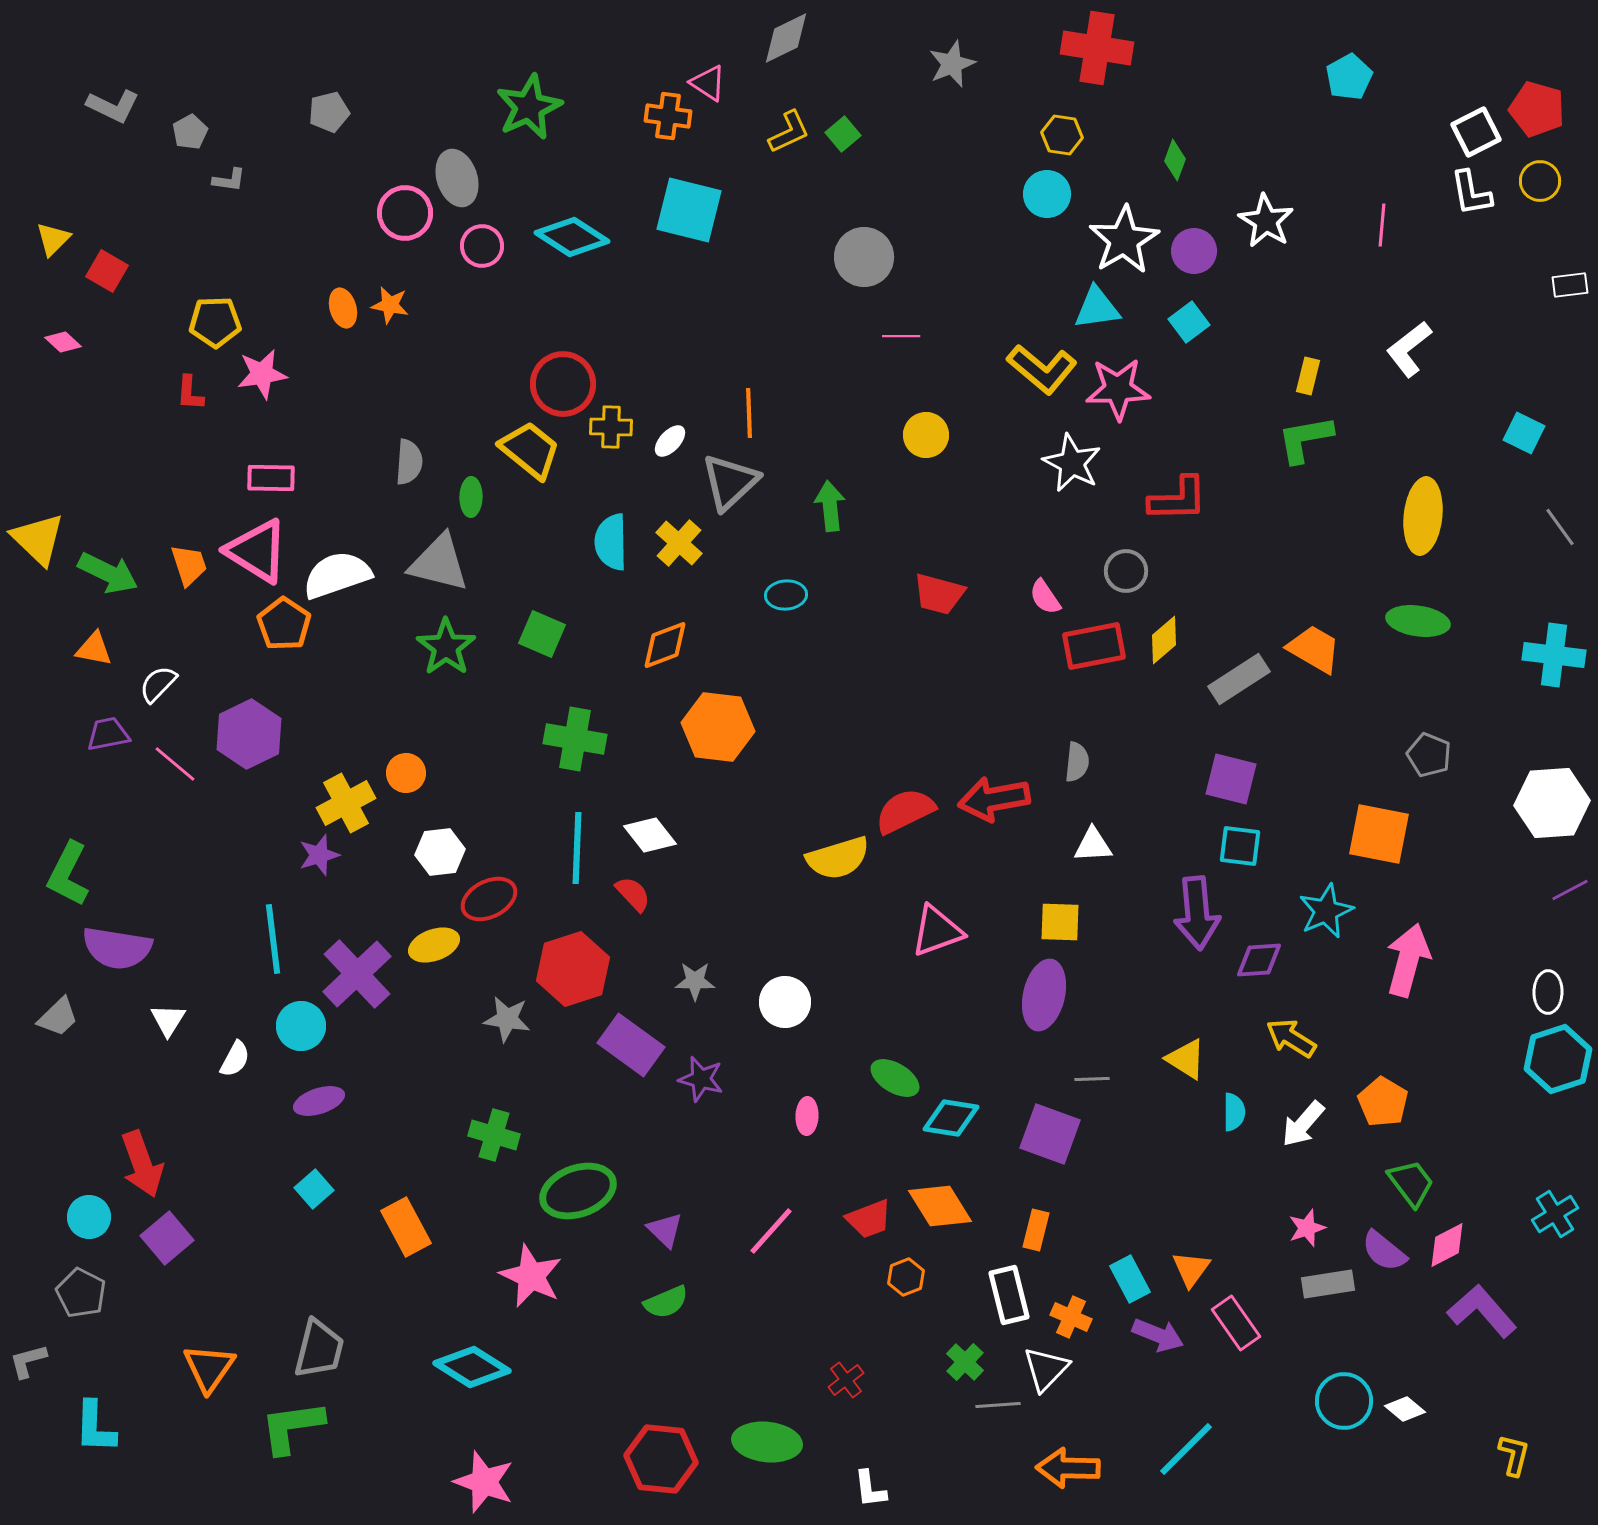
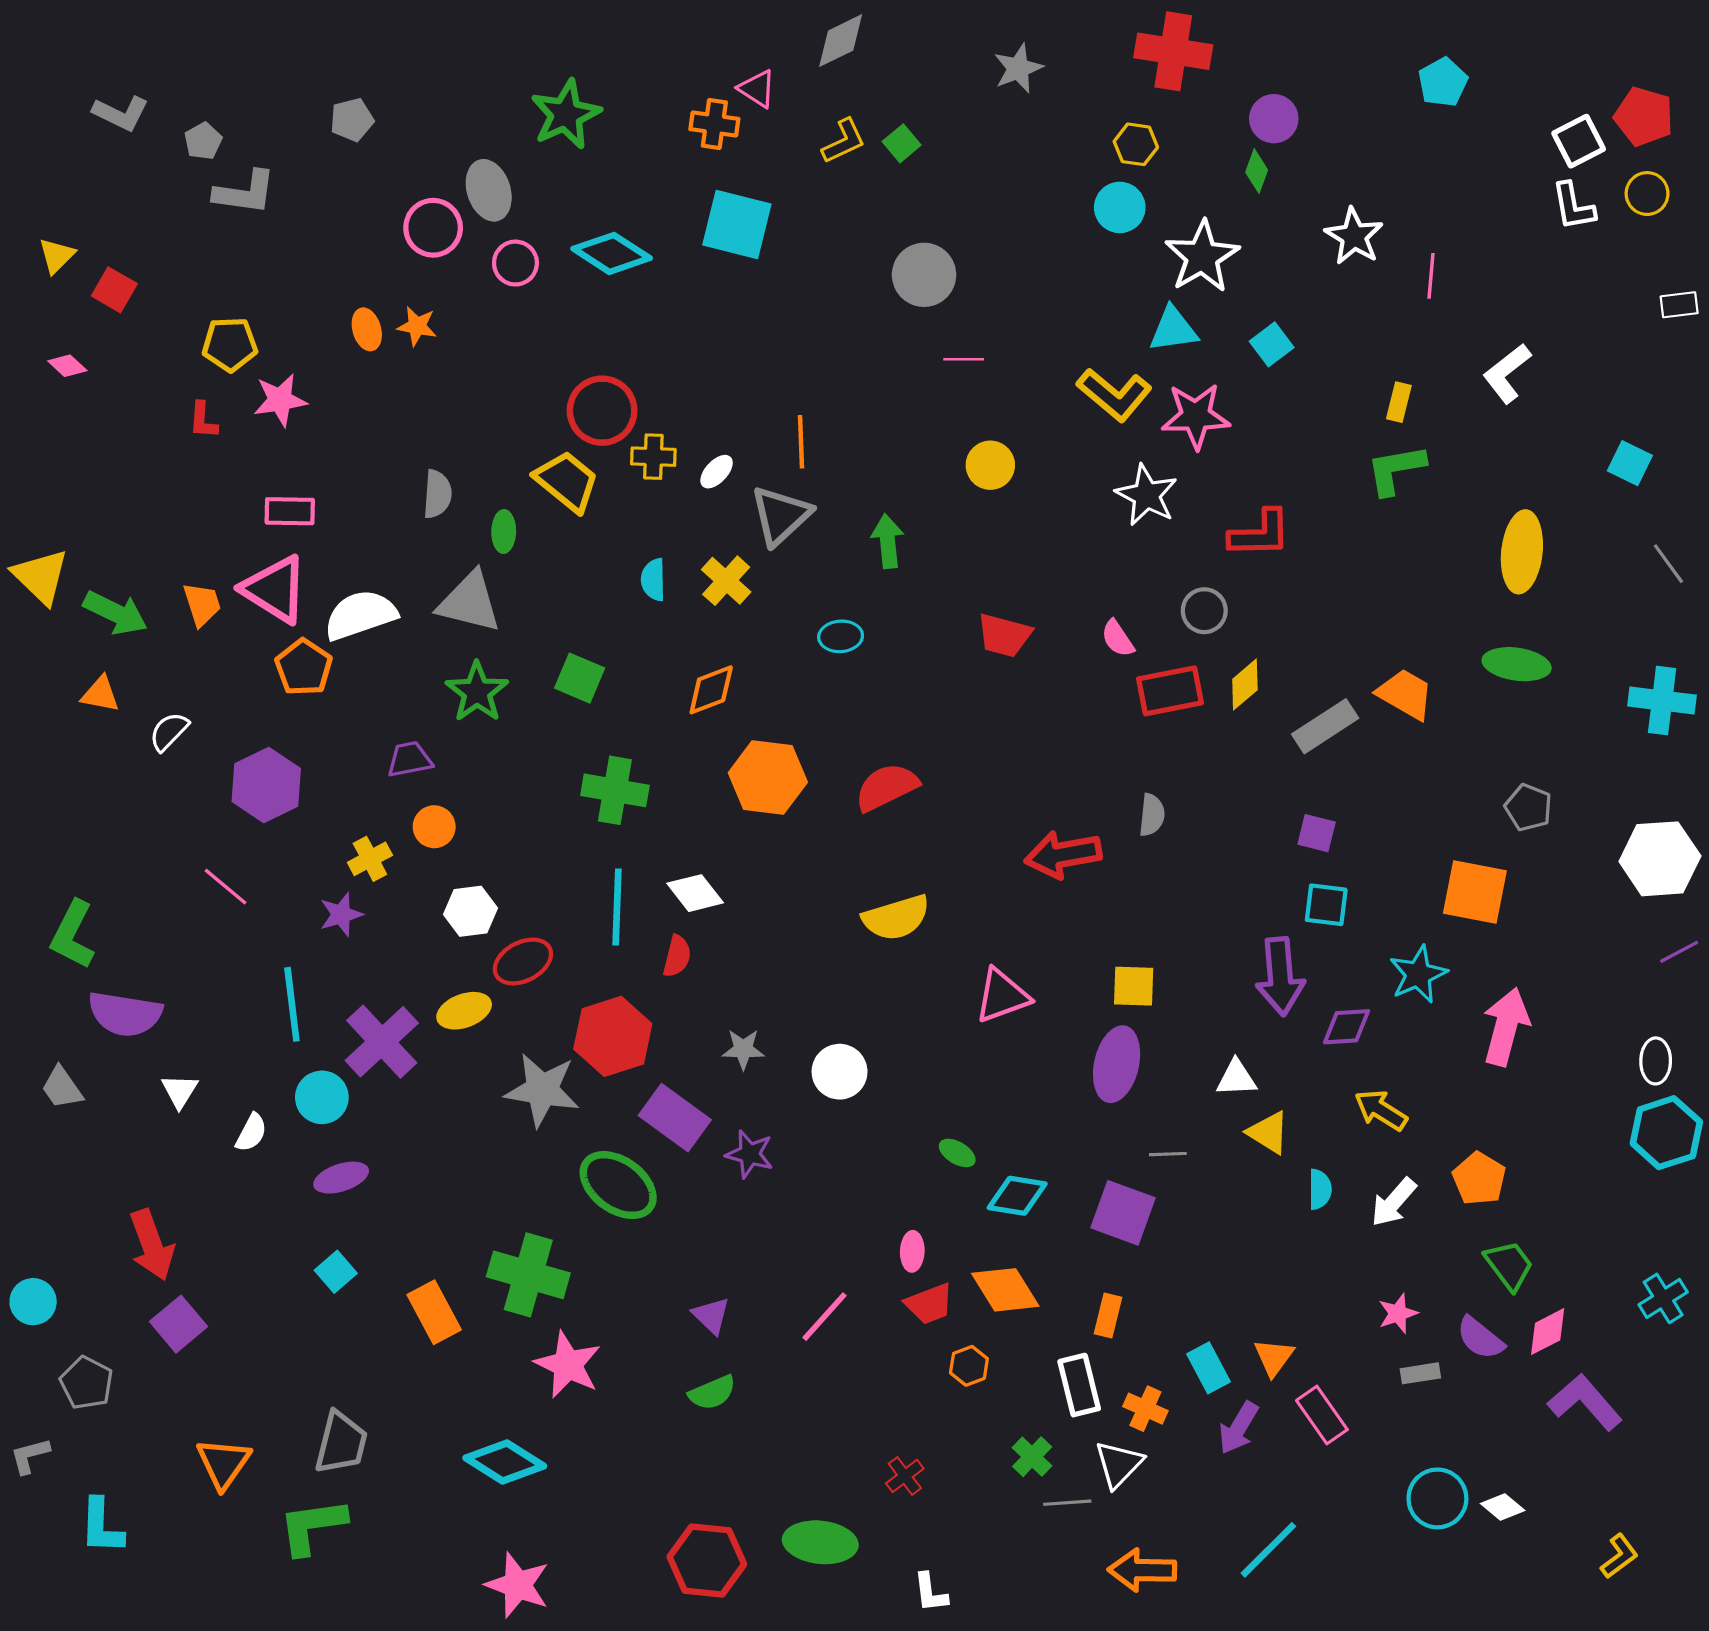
gray L-shape: (229, 180) -> (245, 192), size x1.8
pink line: (1382, 225) -> (1431, 276), moved
purple circle: (1194, 251) -> (1274, 119), moved
cyan semicircle: (611, 542) -> (653, 580), size x0.7
purple trapezoid: (108, 734) -> (410, 759), moved
pink line: (175, 764) -> (226, 887), moved
purple square: (1231, 779) -> (1317, 833), size x0.7
yellow cross: (346, 803) -> (370, 859), size x0.7
red semicircle: (905, 811) -> (887, 787), moved
white triangle: (1093, 845) -> (1236, 1078), moved
red semicircle: (633, 894) -> (677, 956), turned 57
gray trapezoid: (58, 1017) -> (62, 1088), turned 99
gray star: (507, 1019) -> (542, 1090), size x1.5
green ellipse: (895, 1078) -> (957, 1153), size x0.7
pink ellipse: (807, 1116) -> (912, 1251), moved
green cross: (494, 1135) -> (528, 1275), moved, size x1.5
green ellipse: (578, 1191) -> (618, 1185), moved, turned 56
cyan circle: (89, 1217) -> (33, 1302), moved
gray rectangle: (1328, 1284) -> (1420, 1373), size x0.7
purple arrow: (1158, 1335) -> (1238, 1428), turned 99
yellow L-shape: (1514, 1455) -> (1619, 1556), turned 39

